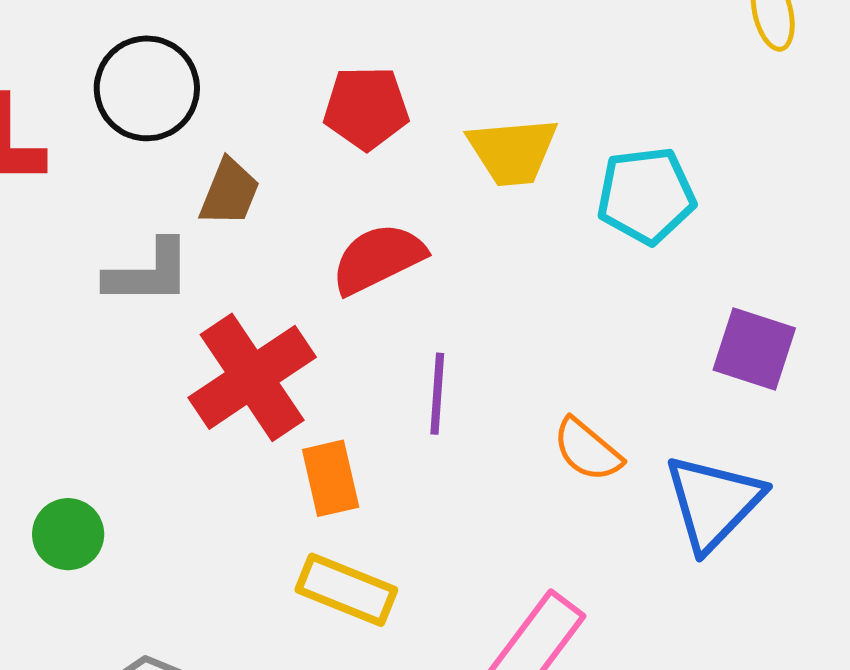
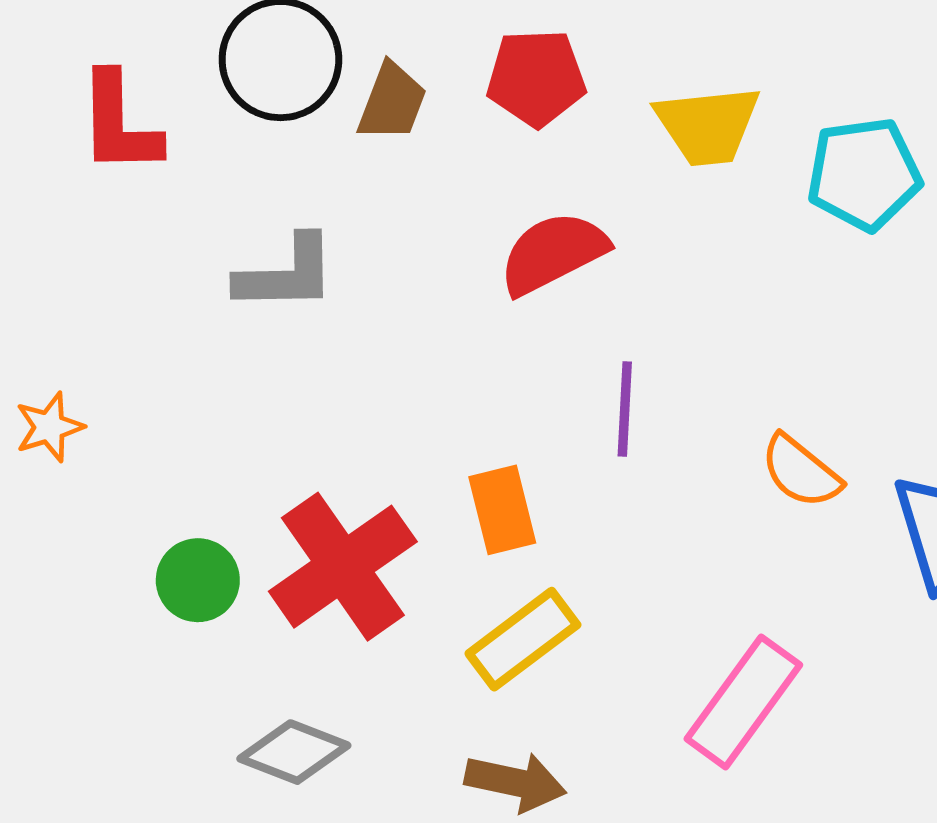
brown trapezoid: (229, 192) -> (392, 102), moved
red cross: (252, 377) -> (343, 567), moved
yellow rectangle: (346, 590) -> (523, 639), turned -58

